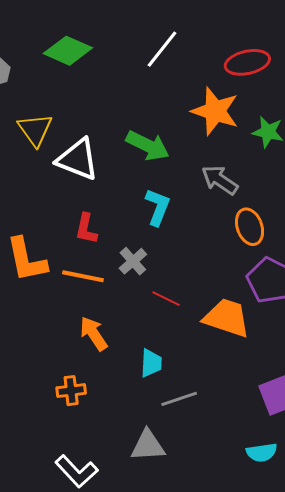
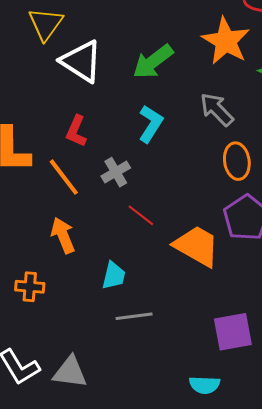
green arrow: (148, 146) -> (153, 62), turned 105
orange line: (83, 276) -> (64, 177), turned 30
gray triangle: (148, 446) -> (70, 372), moved

